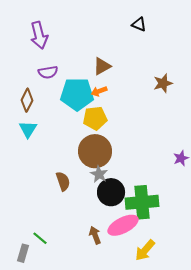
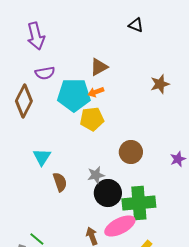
brown diamond: (27, 100) -> (24, 101), size x1.4
cyan triangle: (28, 129) -> (42, 157), moved
brown circle: (95, 151) -> (131, 152), moved, size x0.7
gray star: (99, 174) -> (96, 175), turned 30

